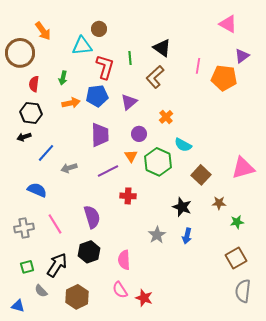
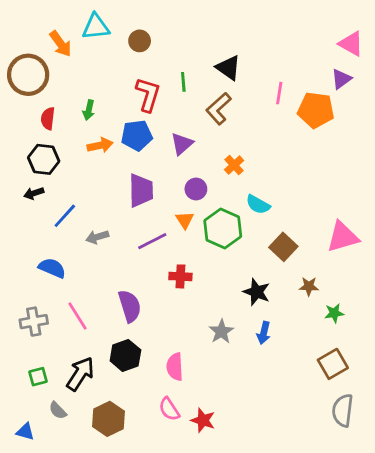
pink triangle: (228, 24) -> (351, 44), moved
cyan triangle: (82, 46) -> (96, 27), moved

